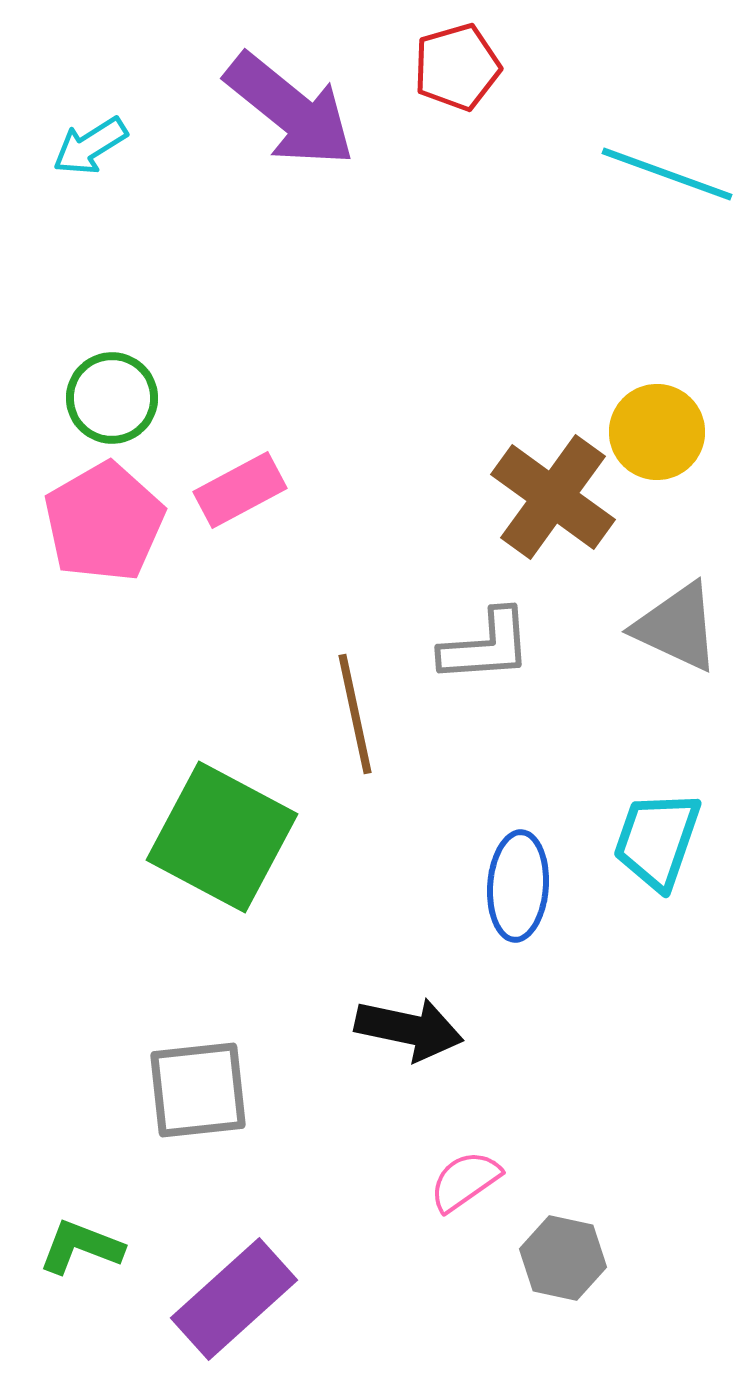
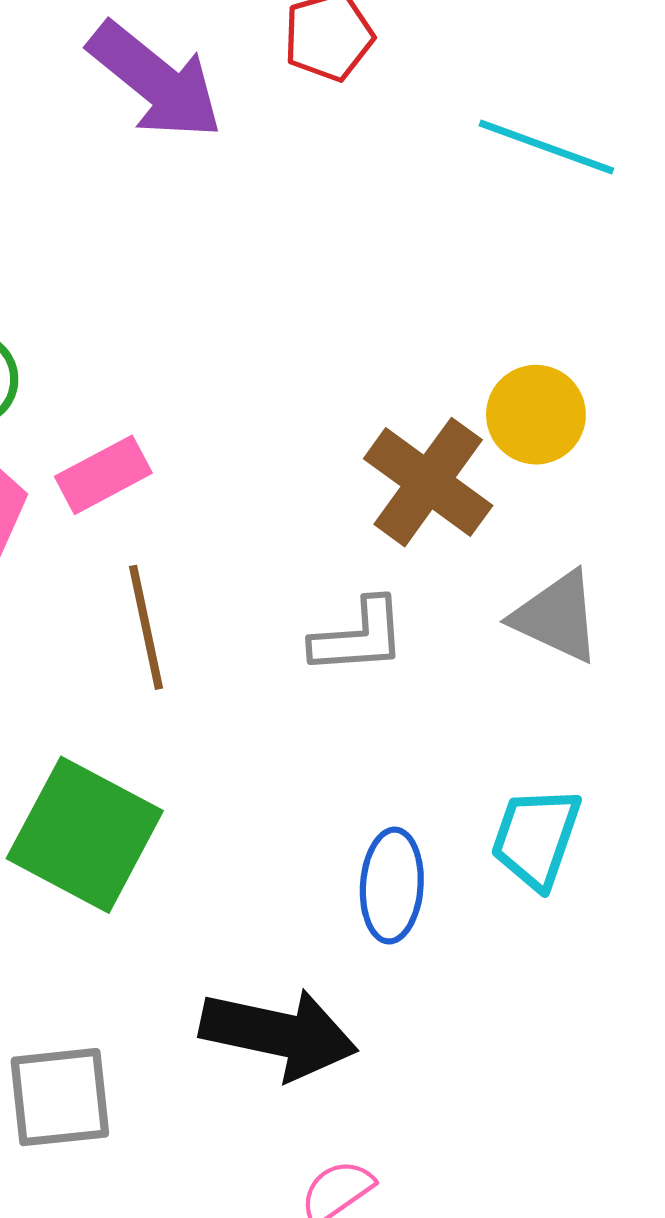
brown line: (355, 714) -> (146, 627), moved
black arrow: (409, 1029) -> (279, 1034), size x1.4

